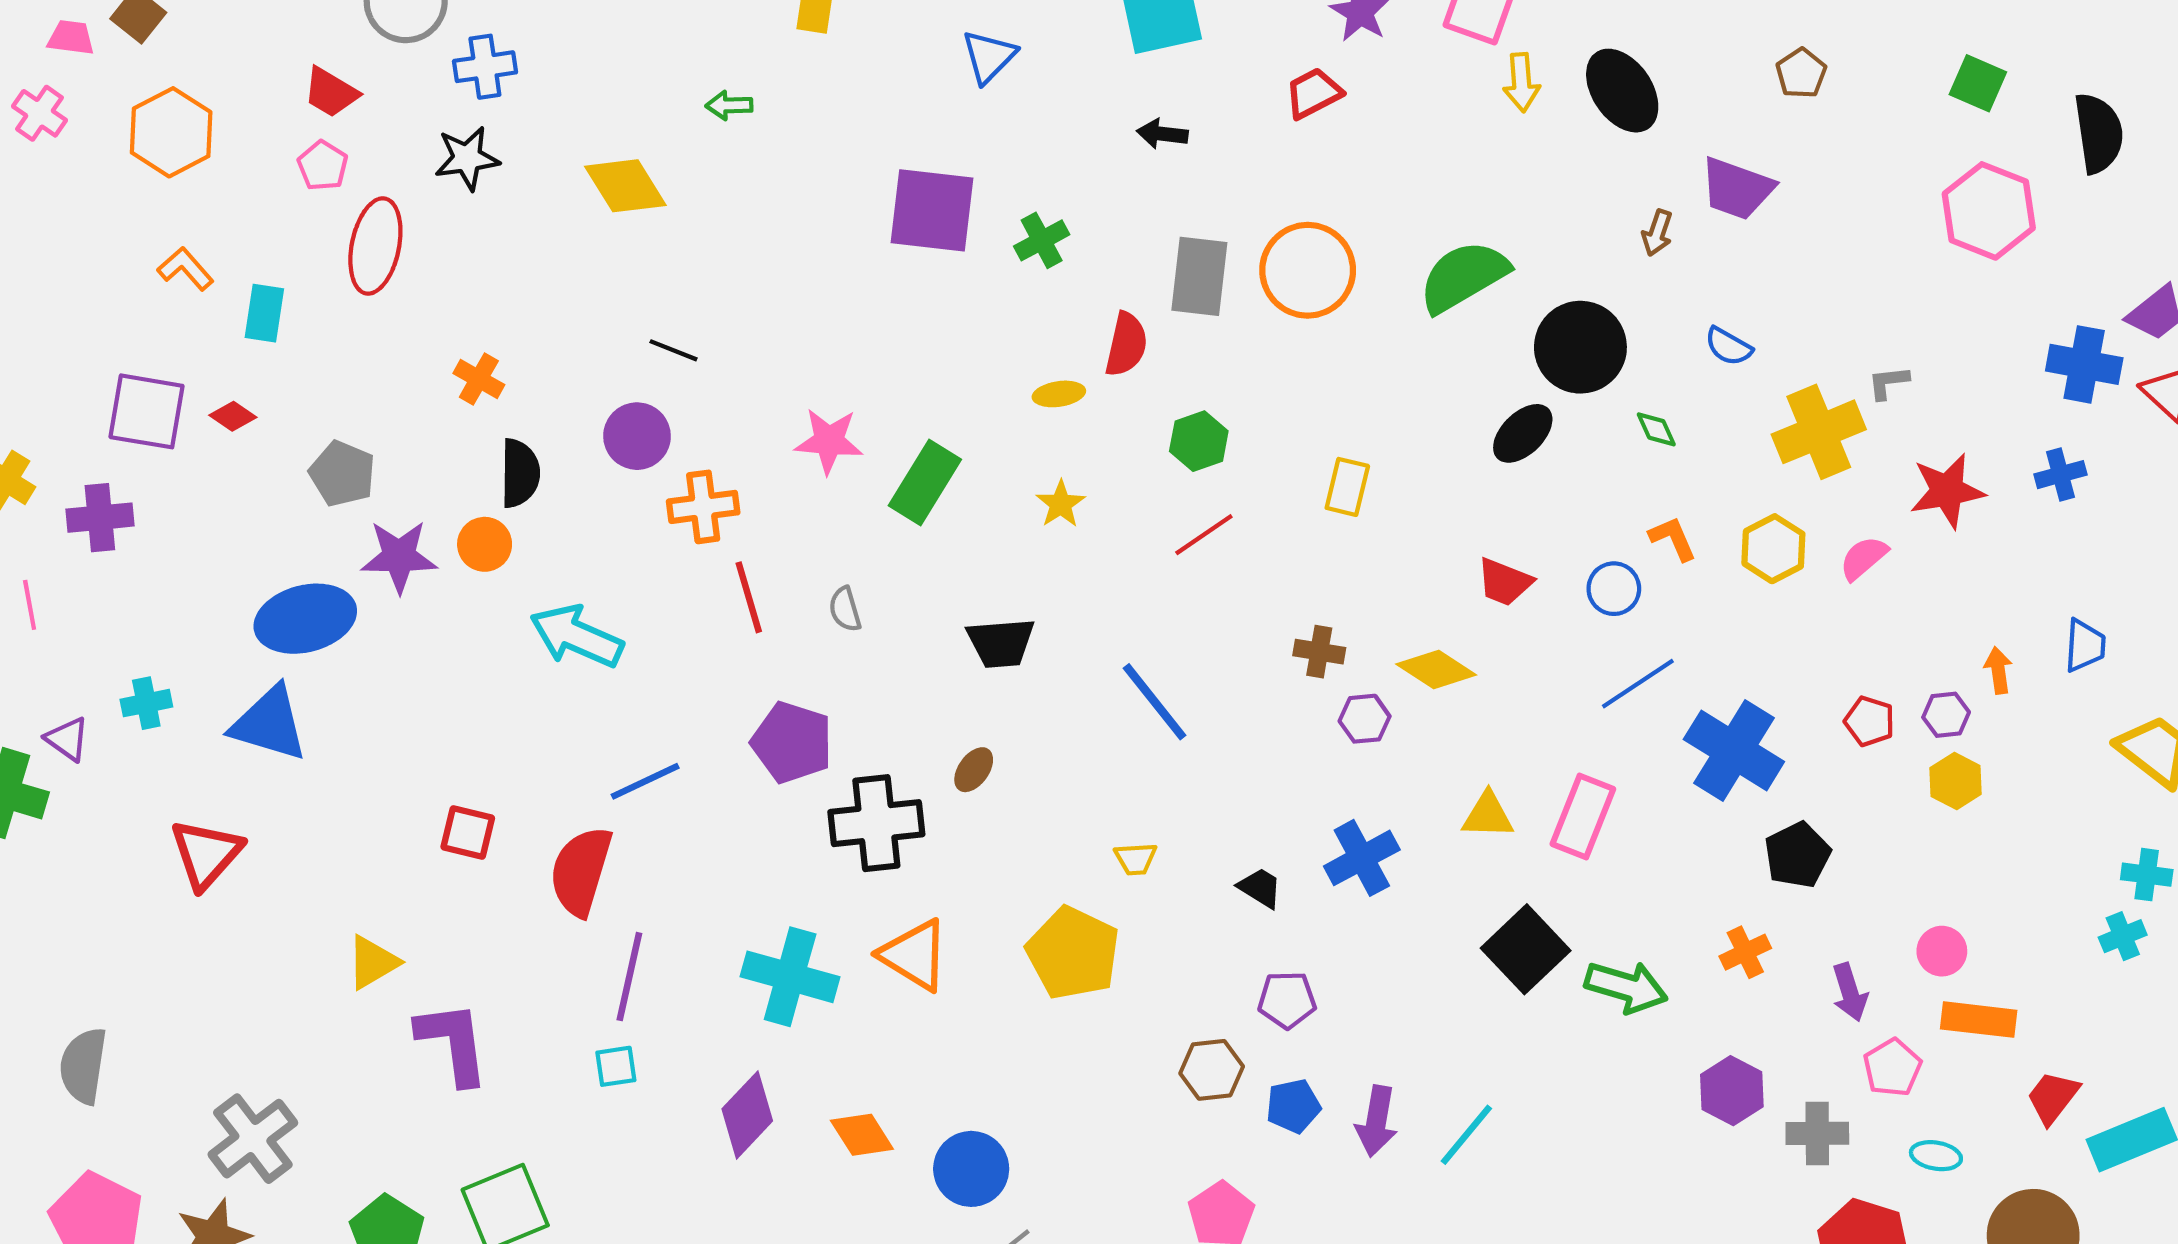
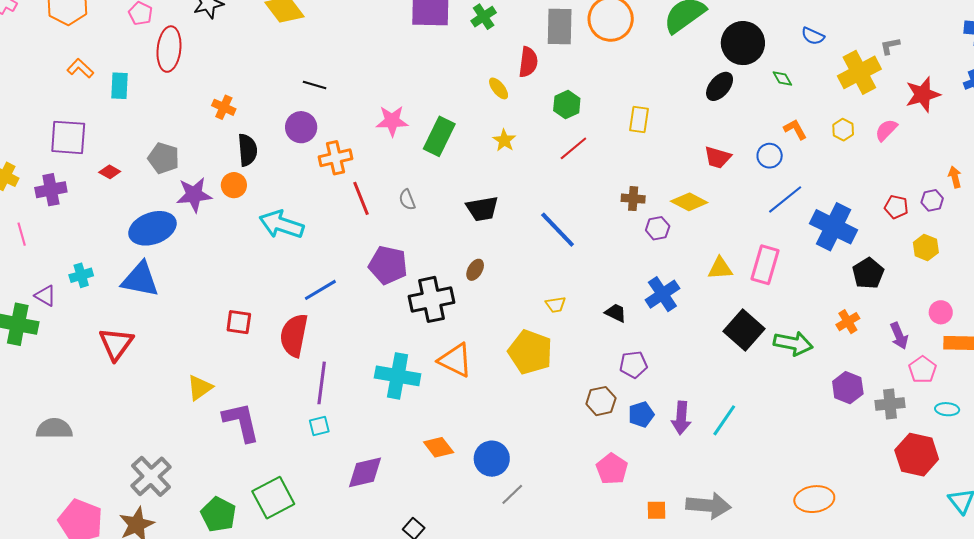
yellow ellipse: (1059, 394) -> (499, 88), turned 65
red diamond: (233, 416) -> (110, 172), moved
yellow hexagon: (1773, 549) -> (843, 130), size x0.7
yellow hexagon: (1956, 781) -> (926, 247), moved
gray semicircle: (83, 1066) -> (54, 429), moved, turned 87
purple diamond: (747, 1115) -> (365, 472), moved, turned 39

